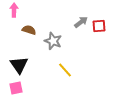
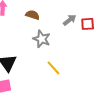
brown semicircle: (29, 30) -> (33, 15), moved

